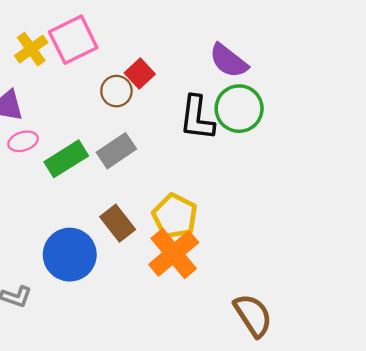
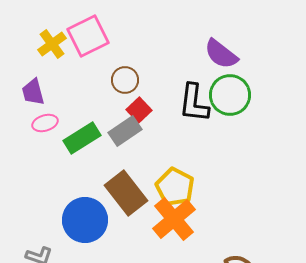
red square: (140, 74) -> (139, 110), moved
brown rectangle: (118, 223) -> (126, 193), size x1.4

